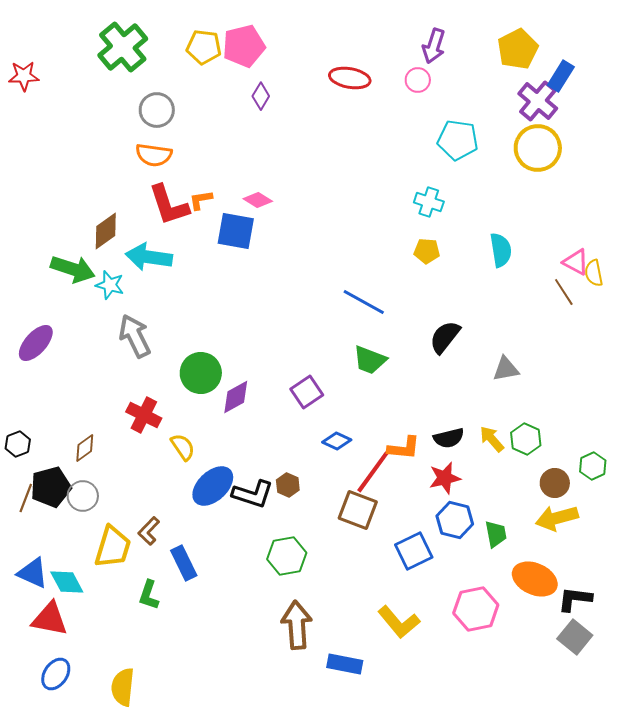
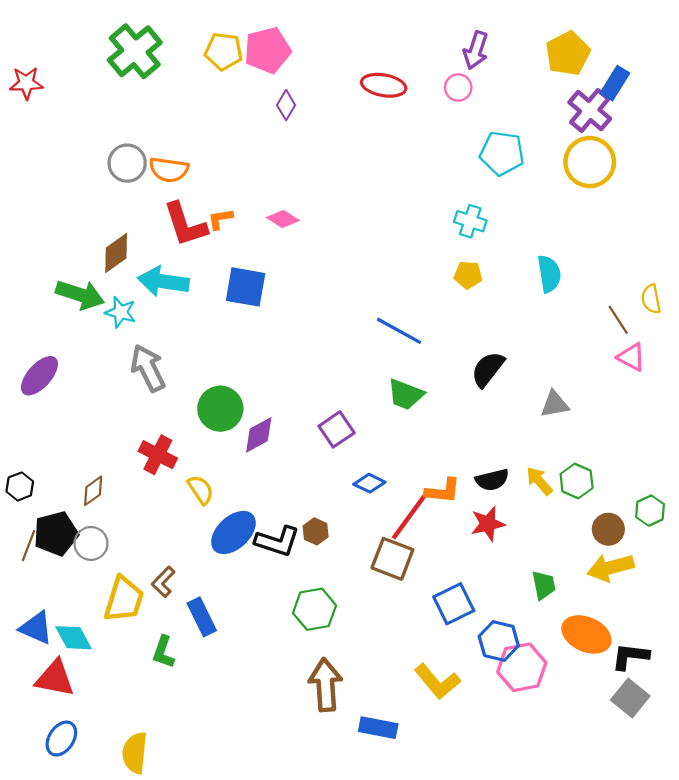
gray circle: (157, 110) -> (127, 163), moved
blue square: (236, 231) -> (246, 287), moved
pink triangle: (576, 262) -> (631, 357), moved
blue hexagon: (455, 520) -> (499, 641), moved

